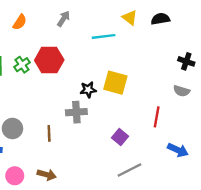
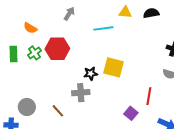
yellow triangle: (130, 18) -> (125, 12), turned -32
orange semicircle: (20, 22) -> (30, 28), moved, turned 88
brown line: (49, 133) -> (58, 111), turned -40
purple square: (120, 137) -> (131, 113), moved

